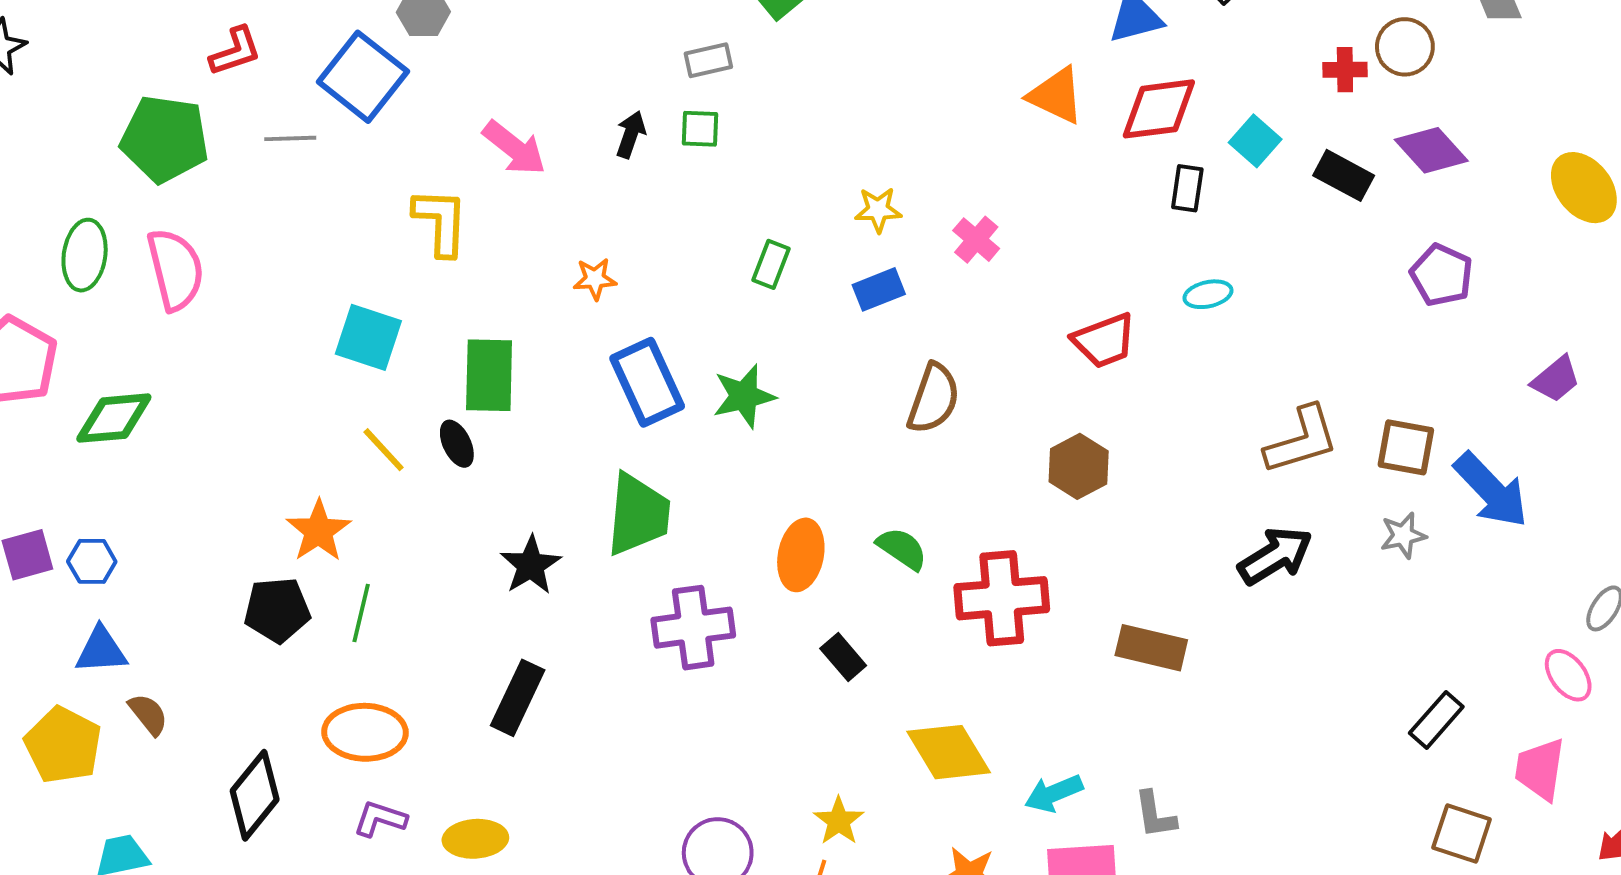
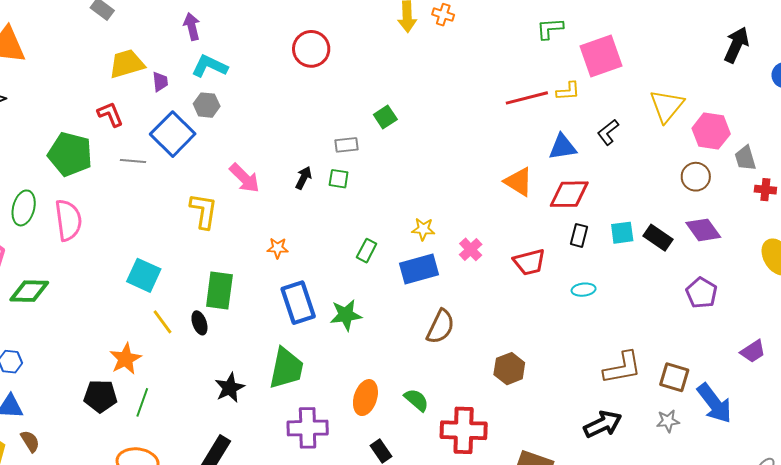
red L-shape: (235, 51) -> (110, 114), turned -100
red cross: (1345, 70) -> (765, 190), moved
cyan square: (1255, 141) -> (622, 233), moved, turned 35
blue rectangle: (879, 289) -> (419, 269), size x1.5
cyan square: (368, 337) -> (144, 275), moved
red trapezoid: (1104, 341) -> (529, 262), moved

